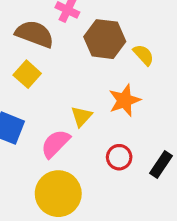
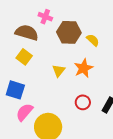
yellow triangle: (81, 116) -> (59, 71), moved
pink semicircle: (55, 144) -> (24, 112), moved

